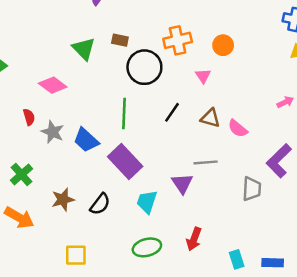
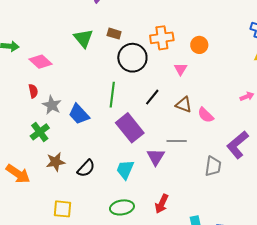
pink diamond: (53, 85) -> (40, 62), moved
purple rectangle: (125, 162) -> (130, 128), moved
green cross: (22, 174) -> (40, 132), moved

